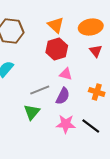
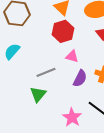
purple semicircle: (63, 96) -> (80, 78), moved
pink star: (66, 124) -> (72, 117), moved, turned 30

